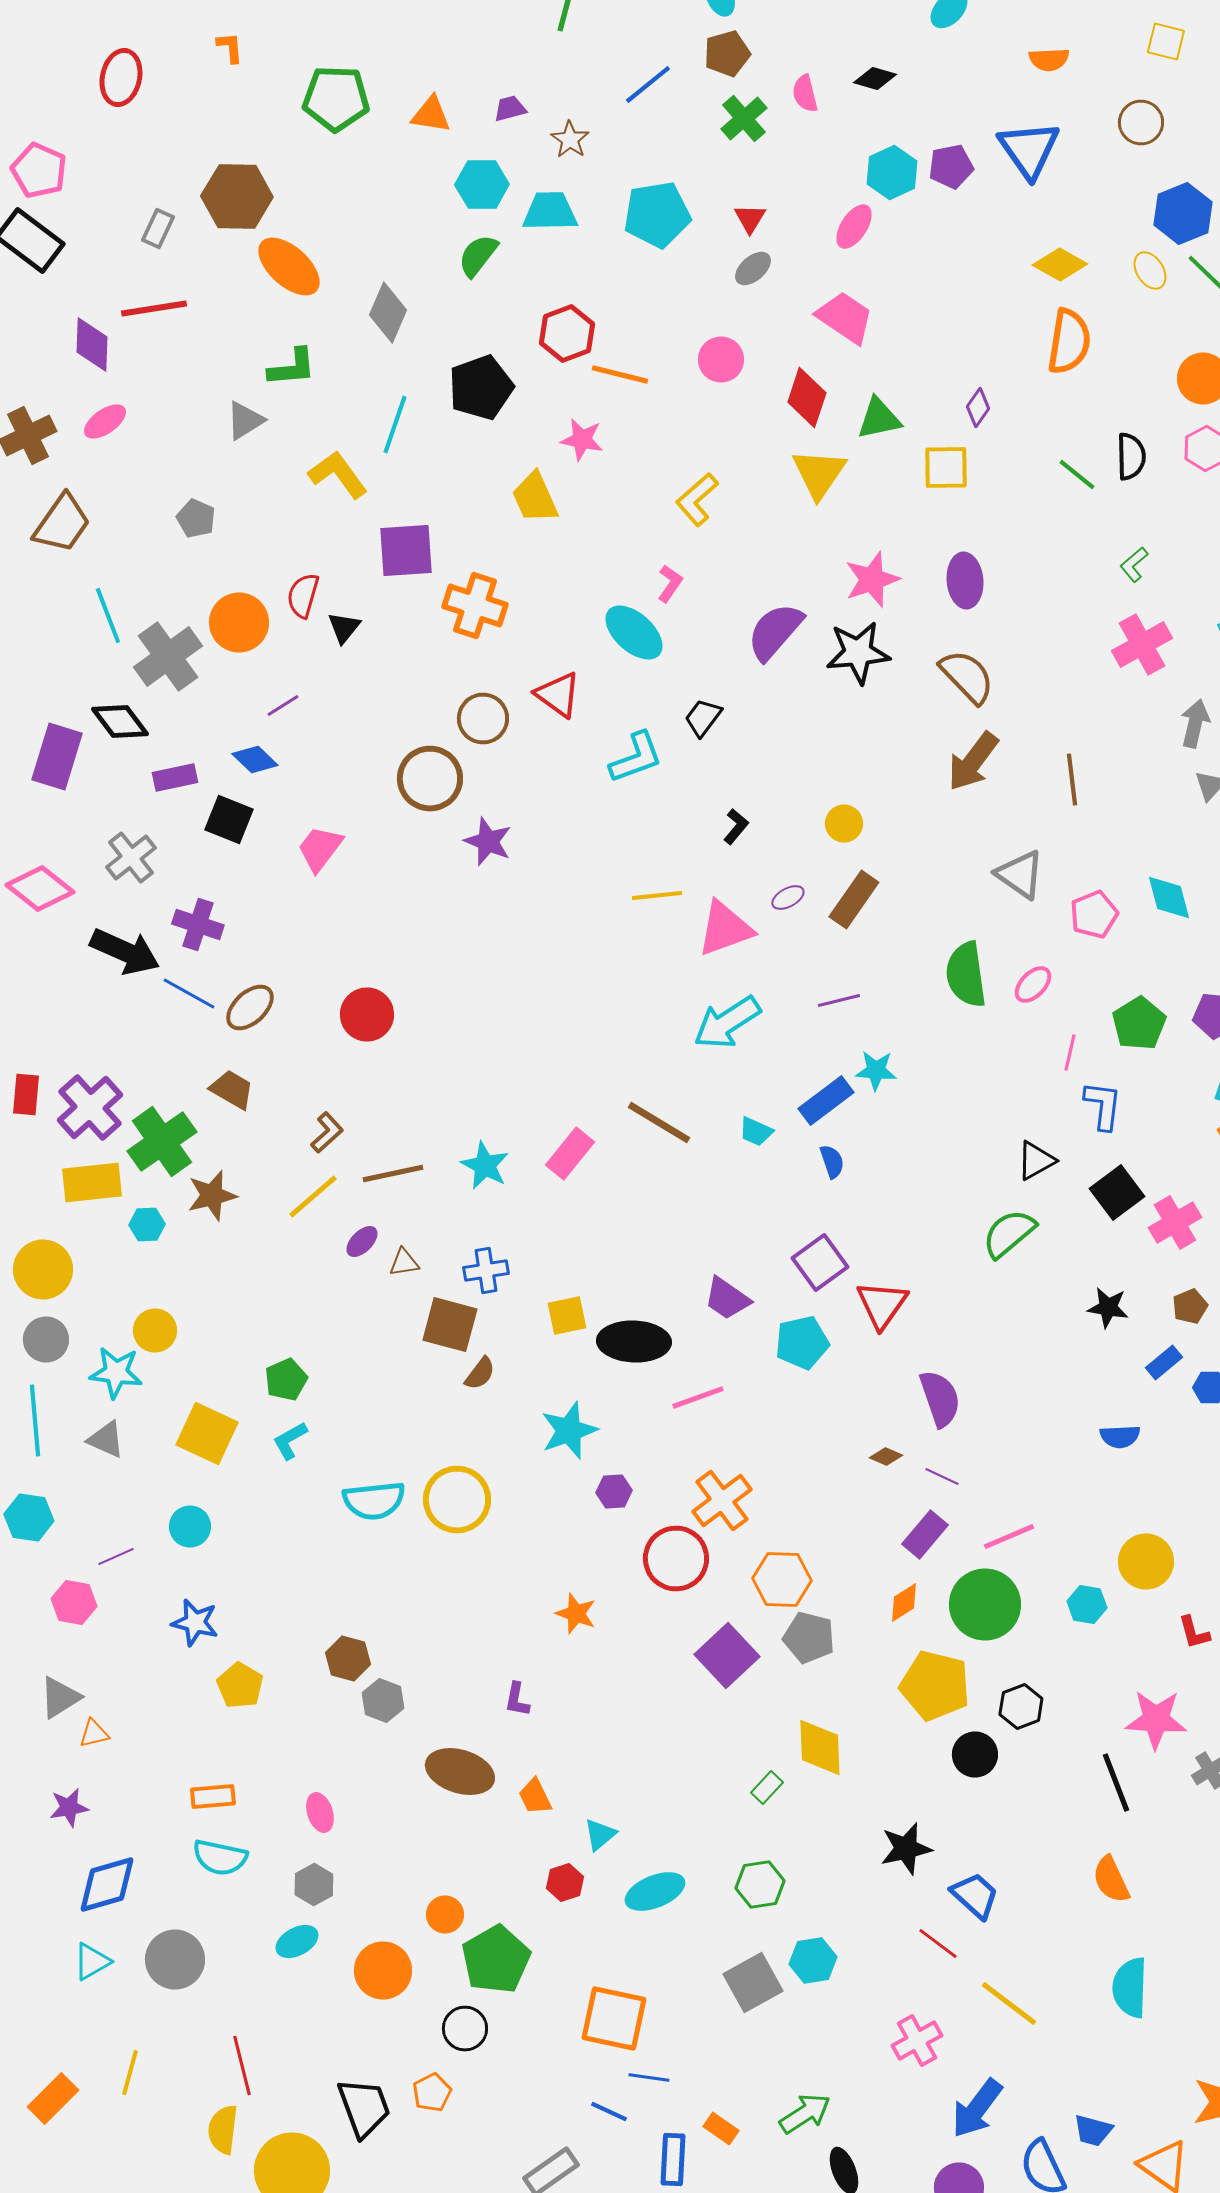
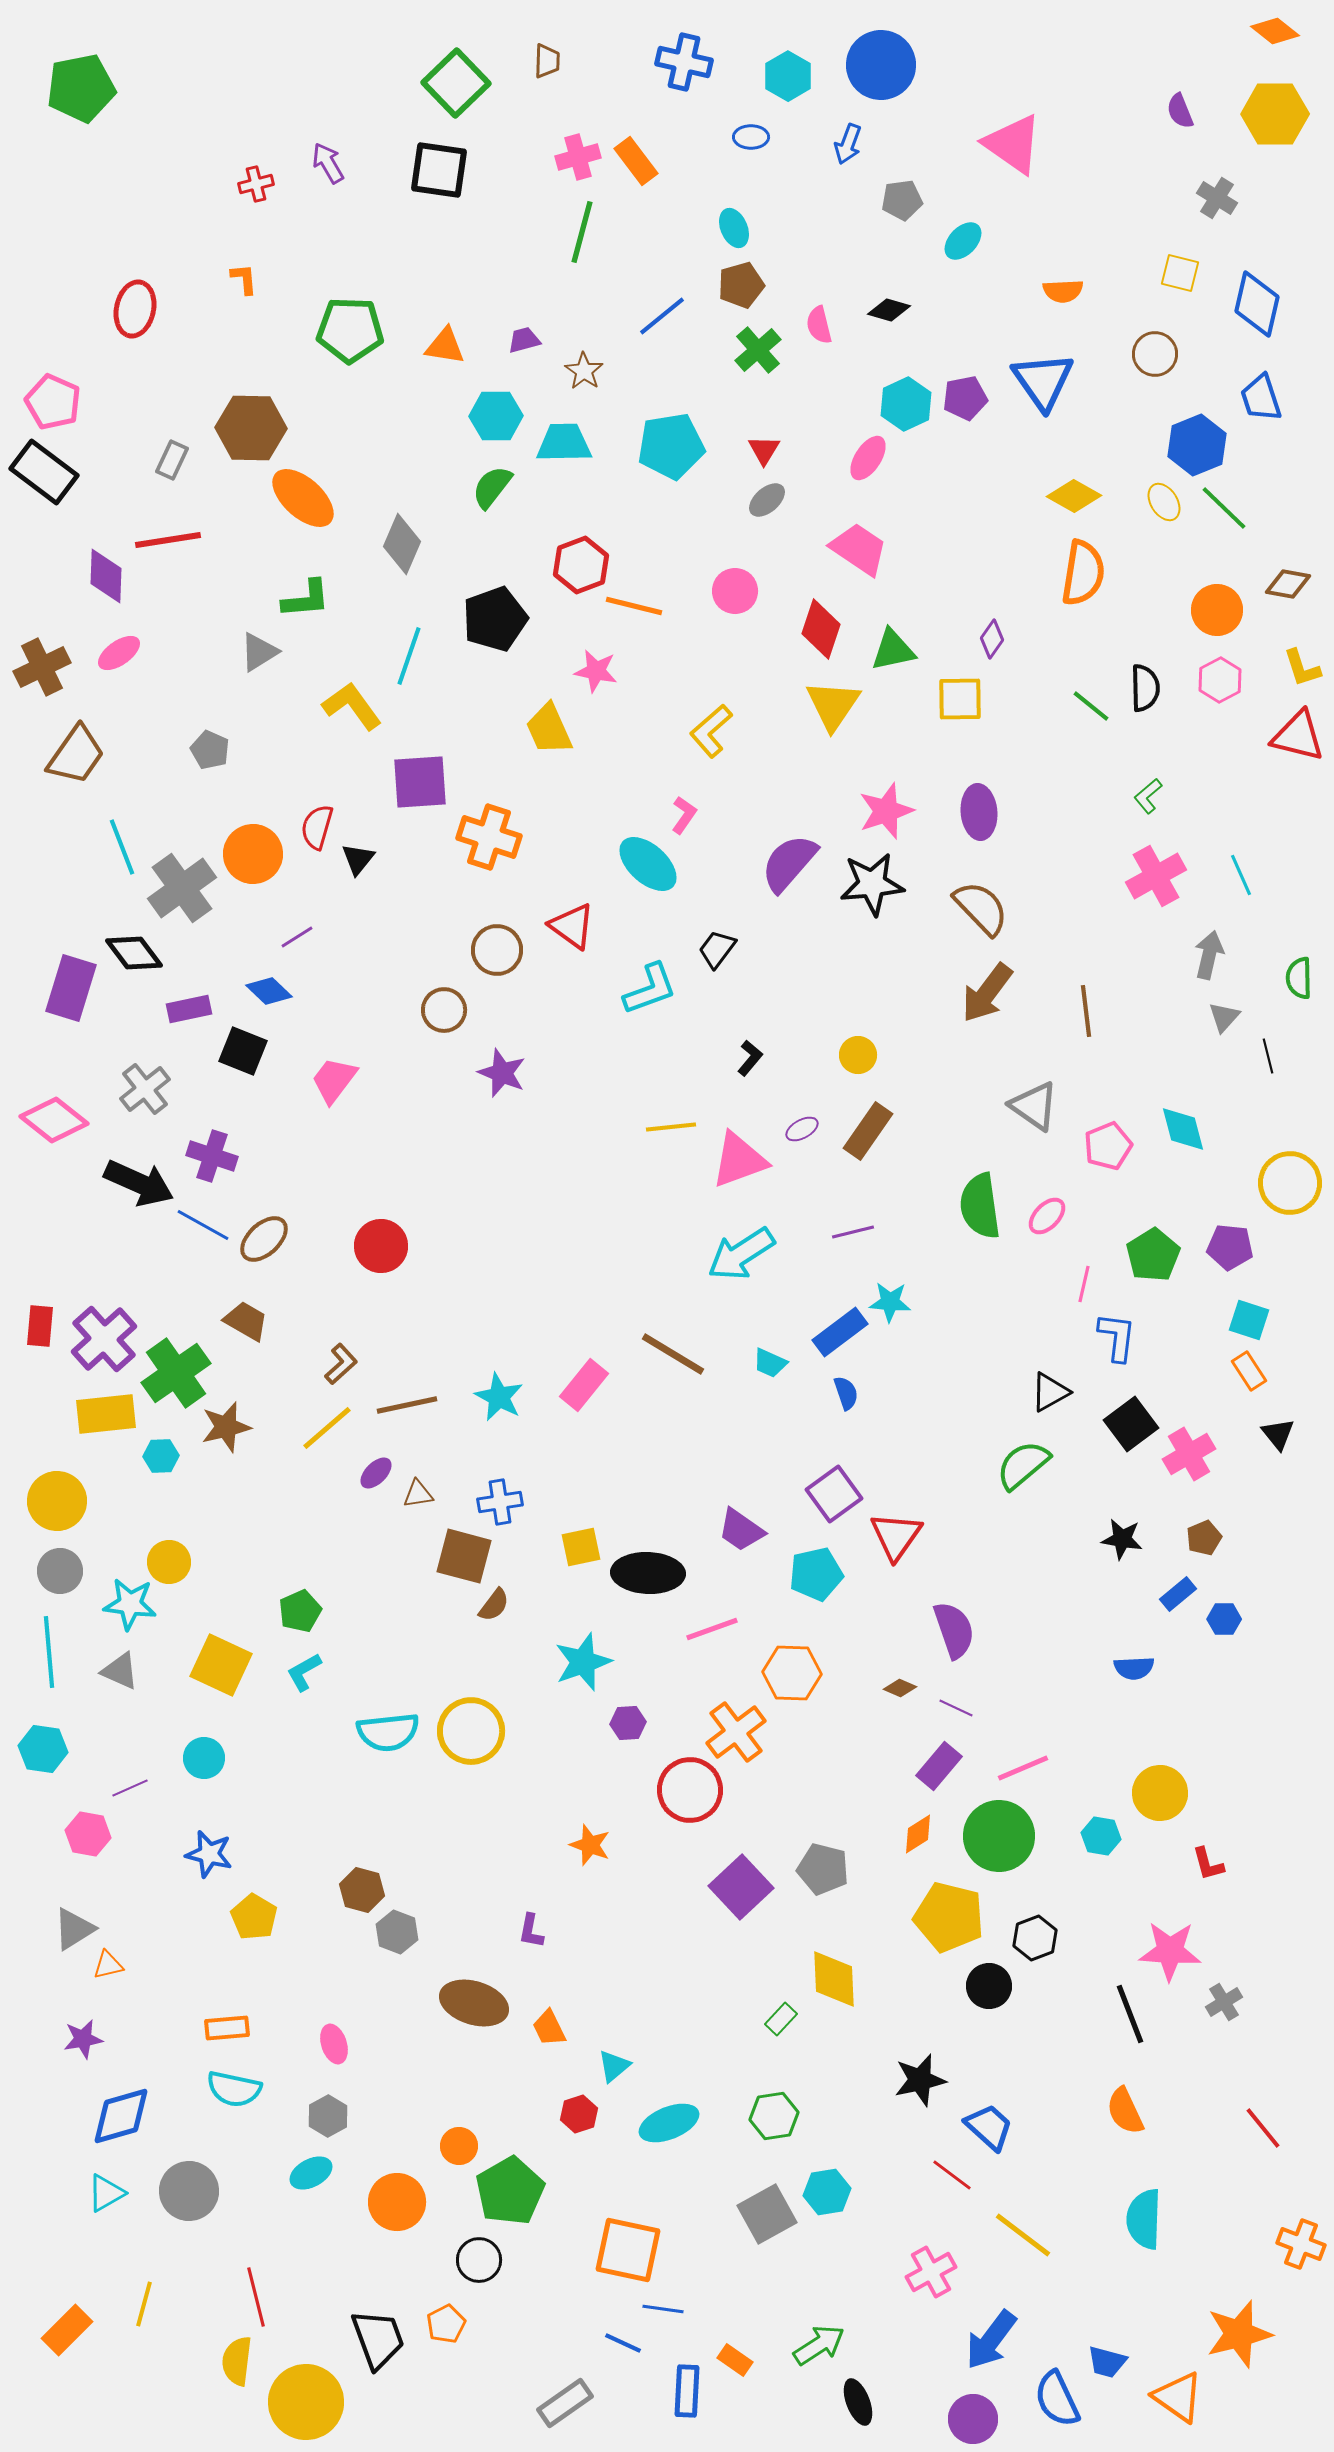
brown circle: (430, 778) -> (444, 1010), size x0.7
orange hexagon: (782, 1580) -> (792, 1673), moved

